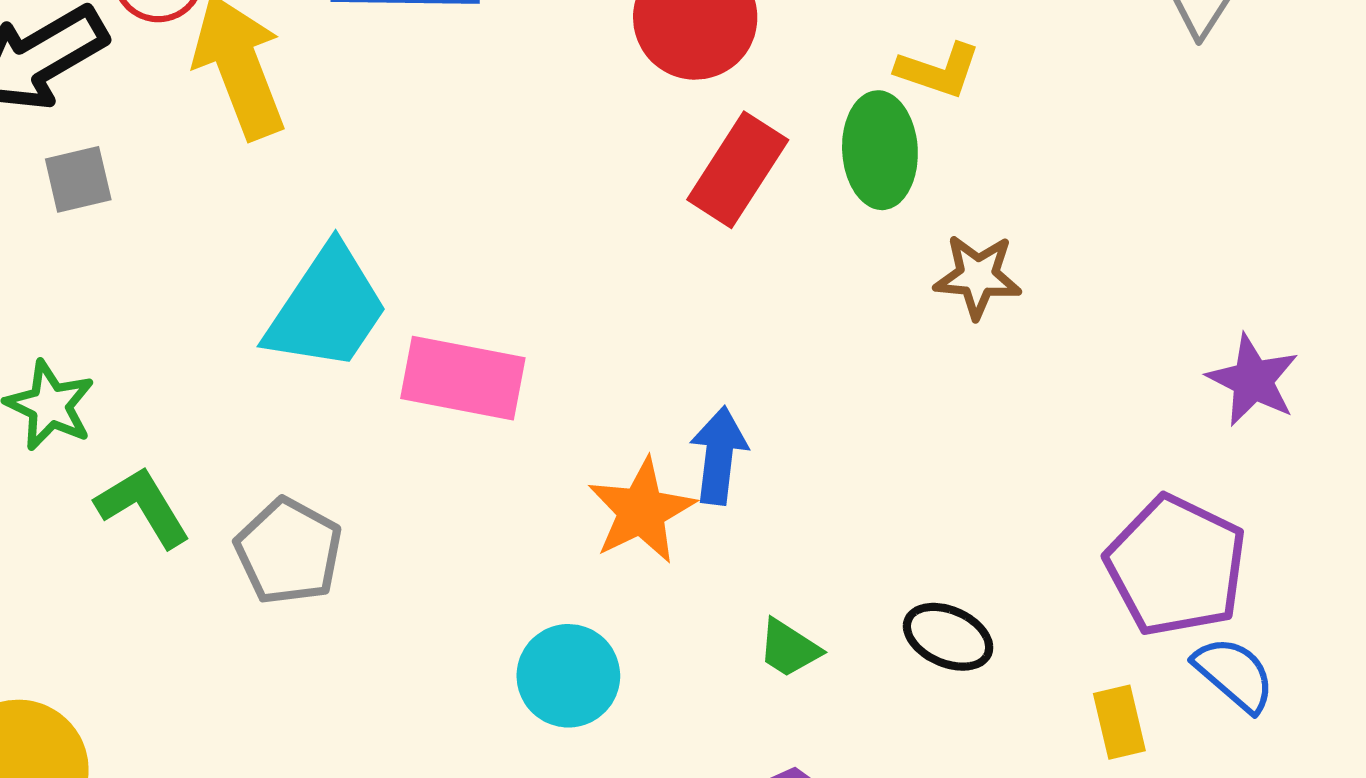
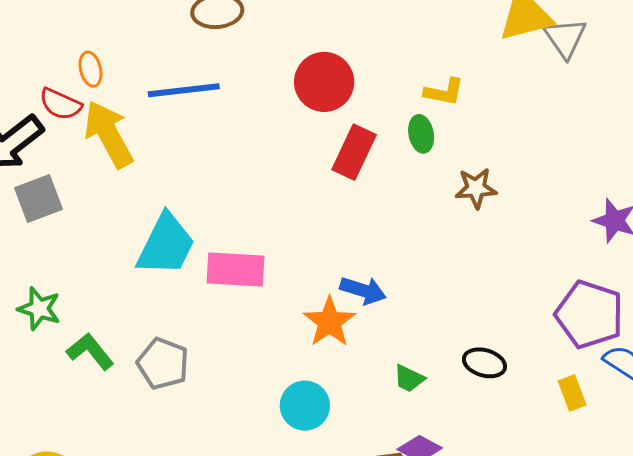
green ellipse: (880, 150) -> (421, 134), size x0.7
gray square: (78, 179) -> (38, 198), size x1.4
blue arrow: (719, 455) -> (363, 290), turned 108

